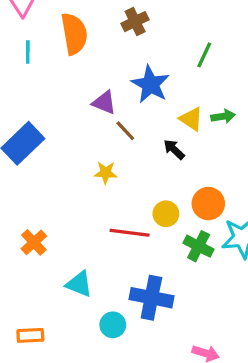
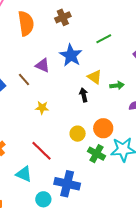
green line: (204, 55) -> (104, 39), turned 35
green arrow: (223, 116) -> (117, 85), moved
brown line: (125, 131) -> (24, 80), moved
black arrow: (174, 149) -> (84, 95), turned 32
red line: (130, 233) -> (41, 151), moved, turned 35

